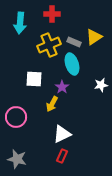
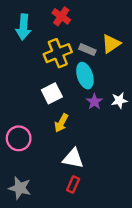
red cross: (52, 14) -> (61, 16), turned 35
white square: (34, 79) -> (52, 93), moved, turned -30
purple star: (62, 87) -> (94, 102), moved
white triangle: (62, 134) -> (73, 158), turned 36

